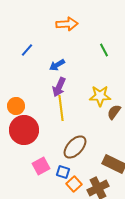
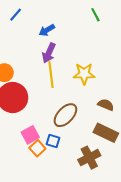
yellow star: (100, 96) -> (84, 74), moved
brown semicircle: (114, 112) -> (106, 105), moved, turned 77
orange square: (74, 184) -> (37, 148), moved

